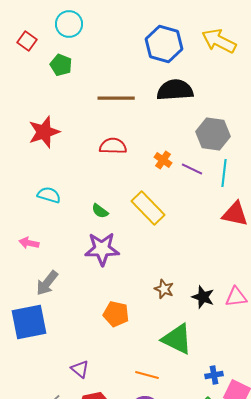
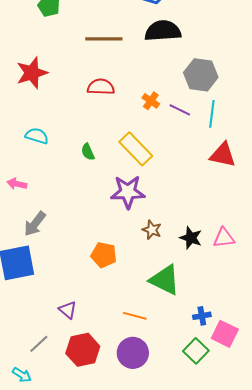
green semicircle: (100, 211) -> (88, 152), turned 30
purple star: (102, 249) -> (128, 192), moved

